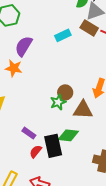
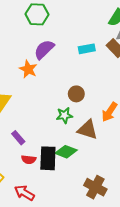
brown circle: (65, 92) -> (76, 94), moved
purple rectangle: (29, 133) -> (18, 138), moved
red semicircle: (36, 151) -> (29, 160), turned -136

